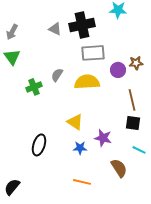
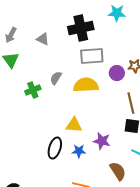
gray triangle: (55, 29) -> (43, 39), moved
yellow triangle: (75, 122) -> (74, 125), turned -30
black ellipse: (39, 145) -> (55, 148), moved

